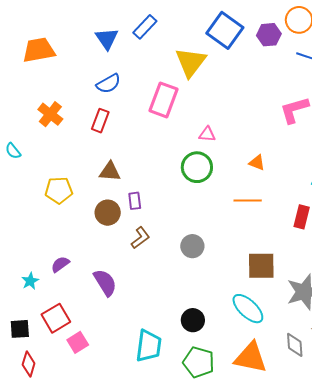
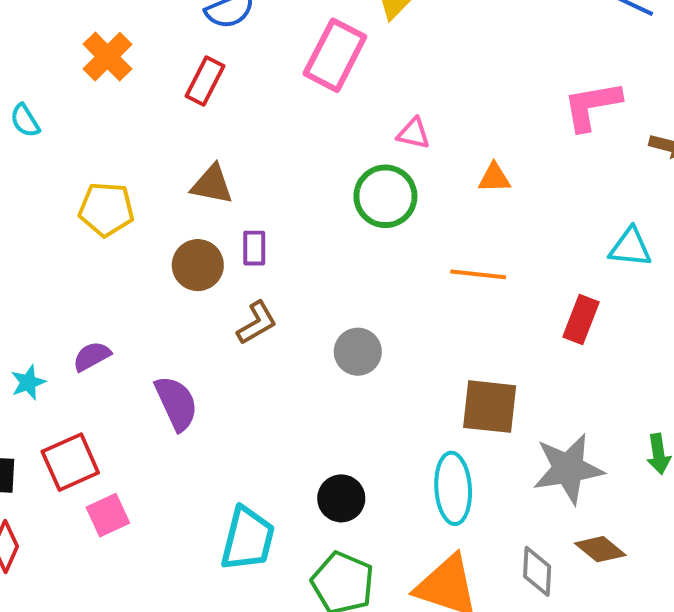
orange triangle: (257, 163) -> (494, 178), moved, turned -30
cyan ellipse: (248, 309) -> (453, 488), turned 36

